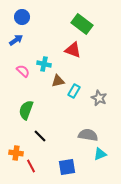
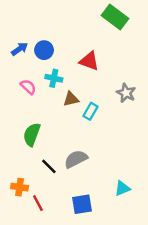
blue circle: (22, 17) -> (44, 50), moved
green rectangle: (82, 24) -> (115, 17), moved
gray star: (99, 98) -> (126, 93), moved
gray semicircle: (88, 135) -> (76, 159), moved, turned -36

